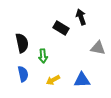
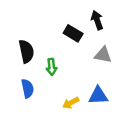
gray triangle: (98, 48) -> (103, 55), moved
yellow arrow: (53, 80) -> (71, 103), moved

